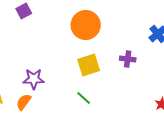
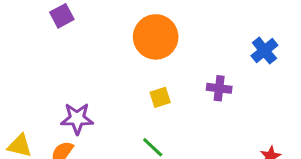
yellow square: (89, 65) -> (160, 97), size x0.6

